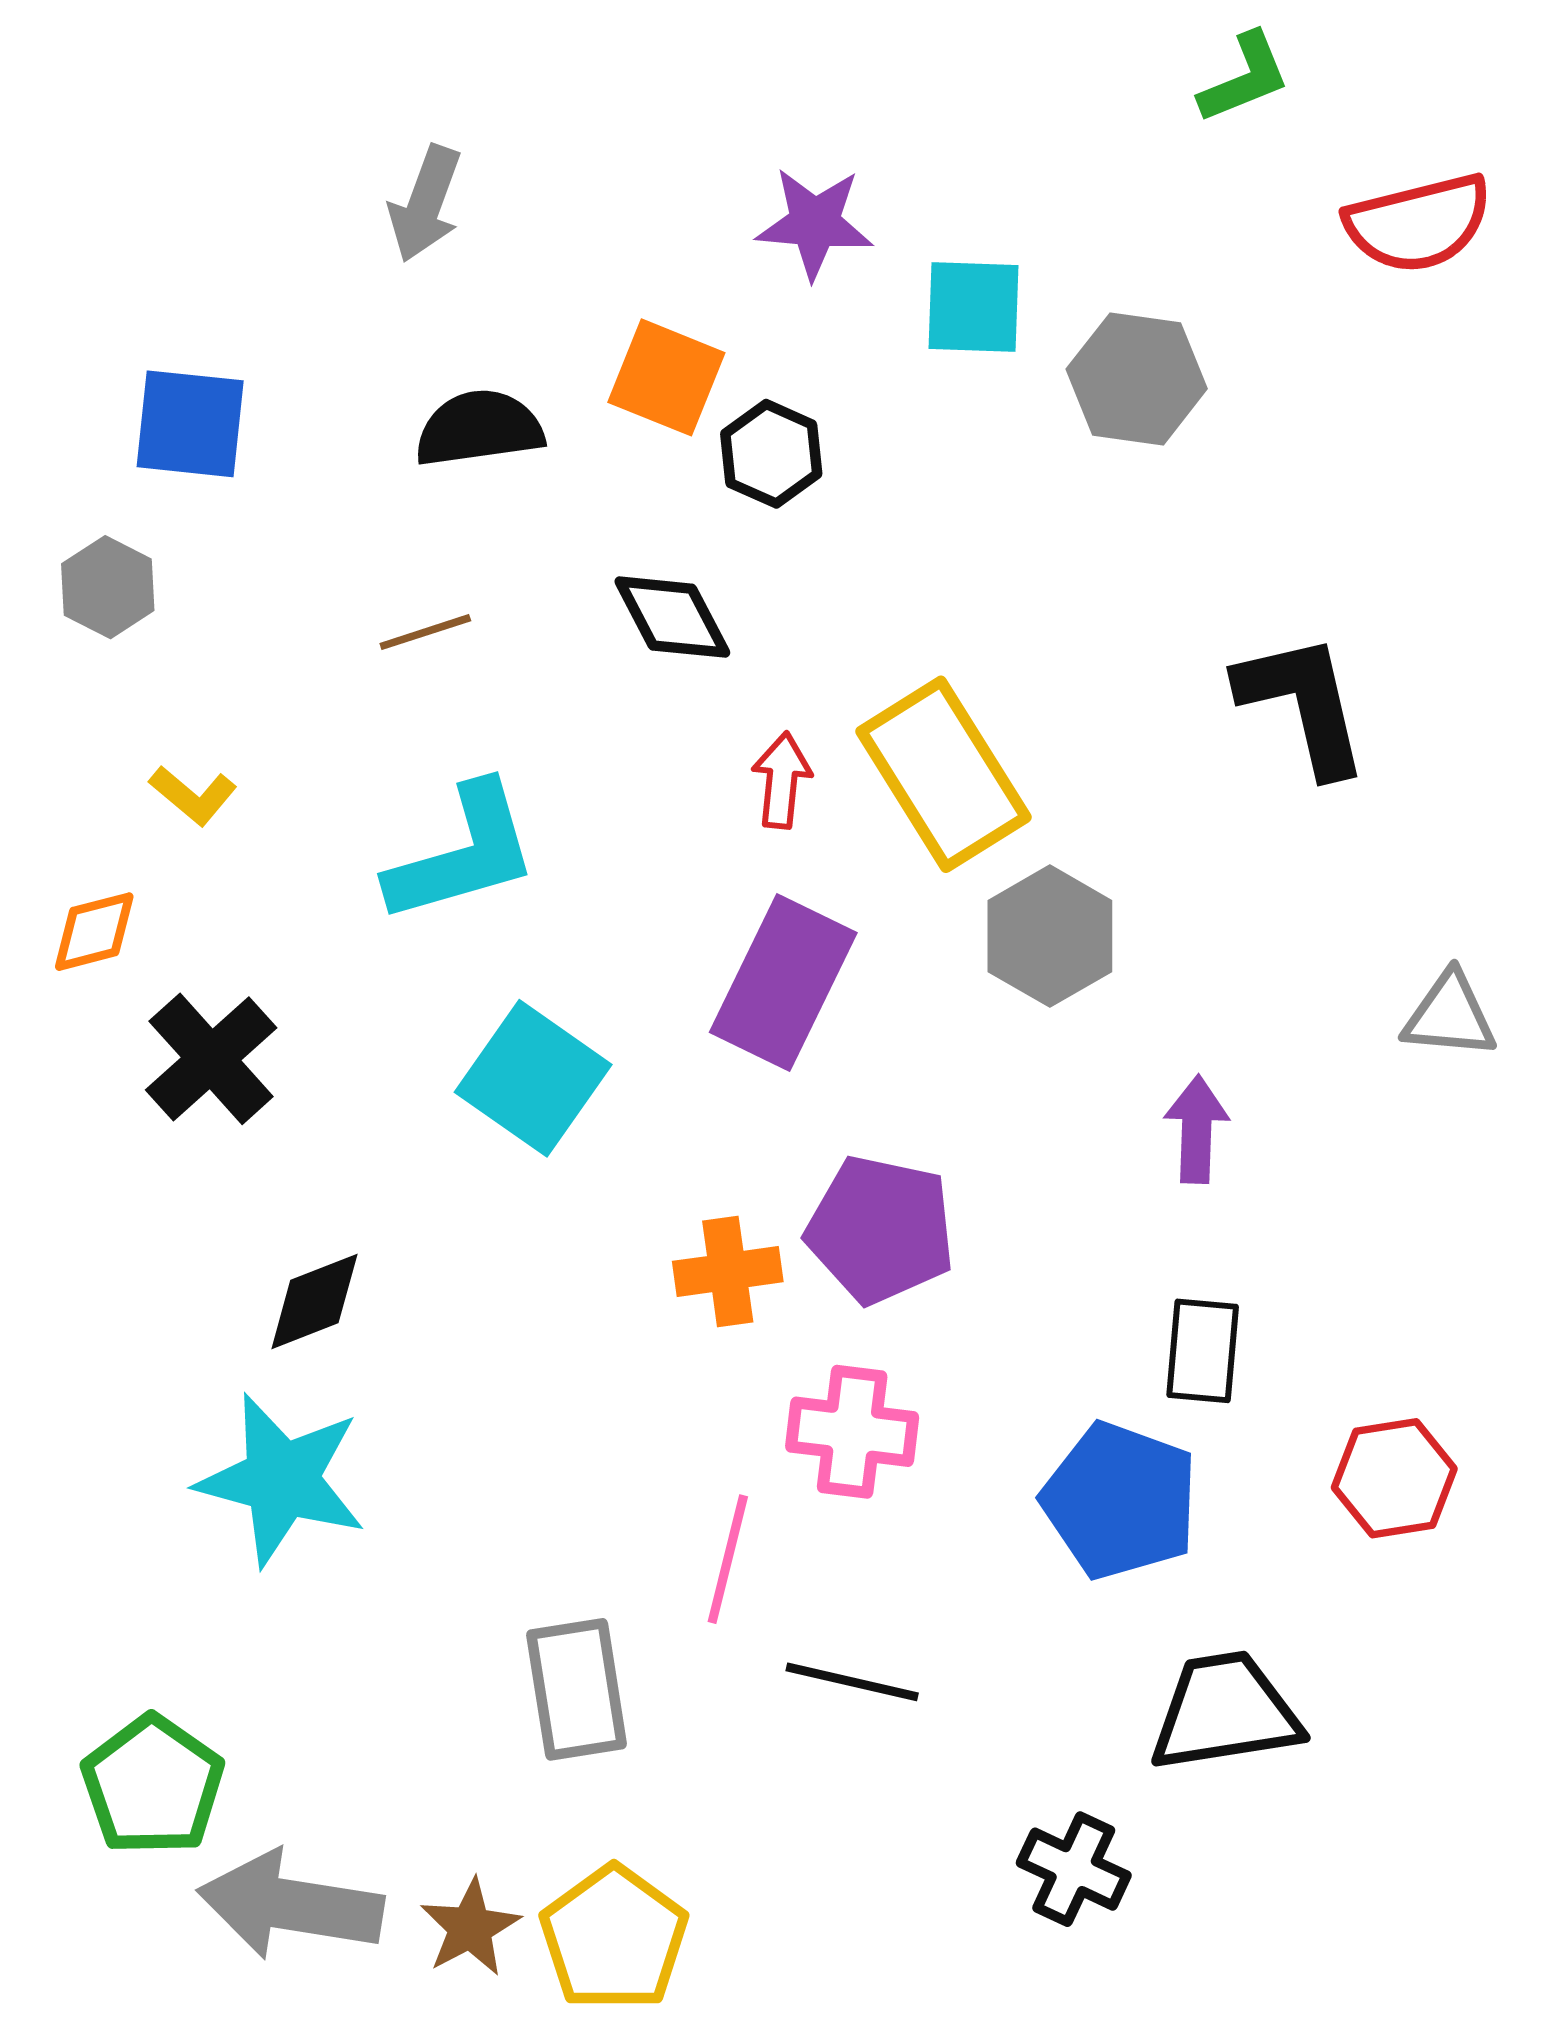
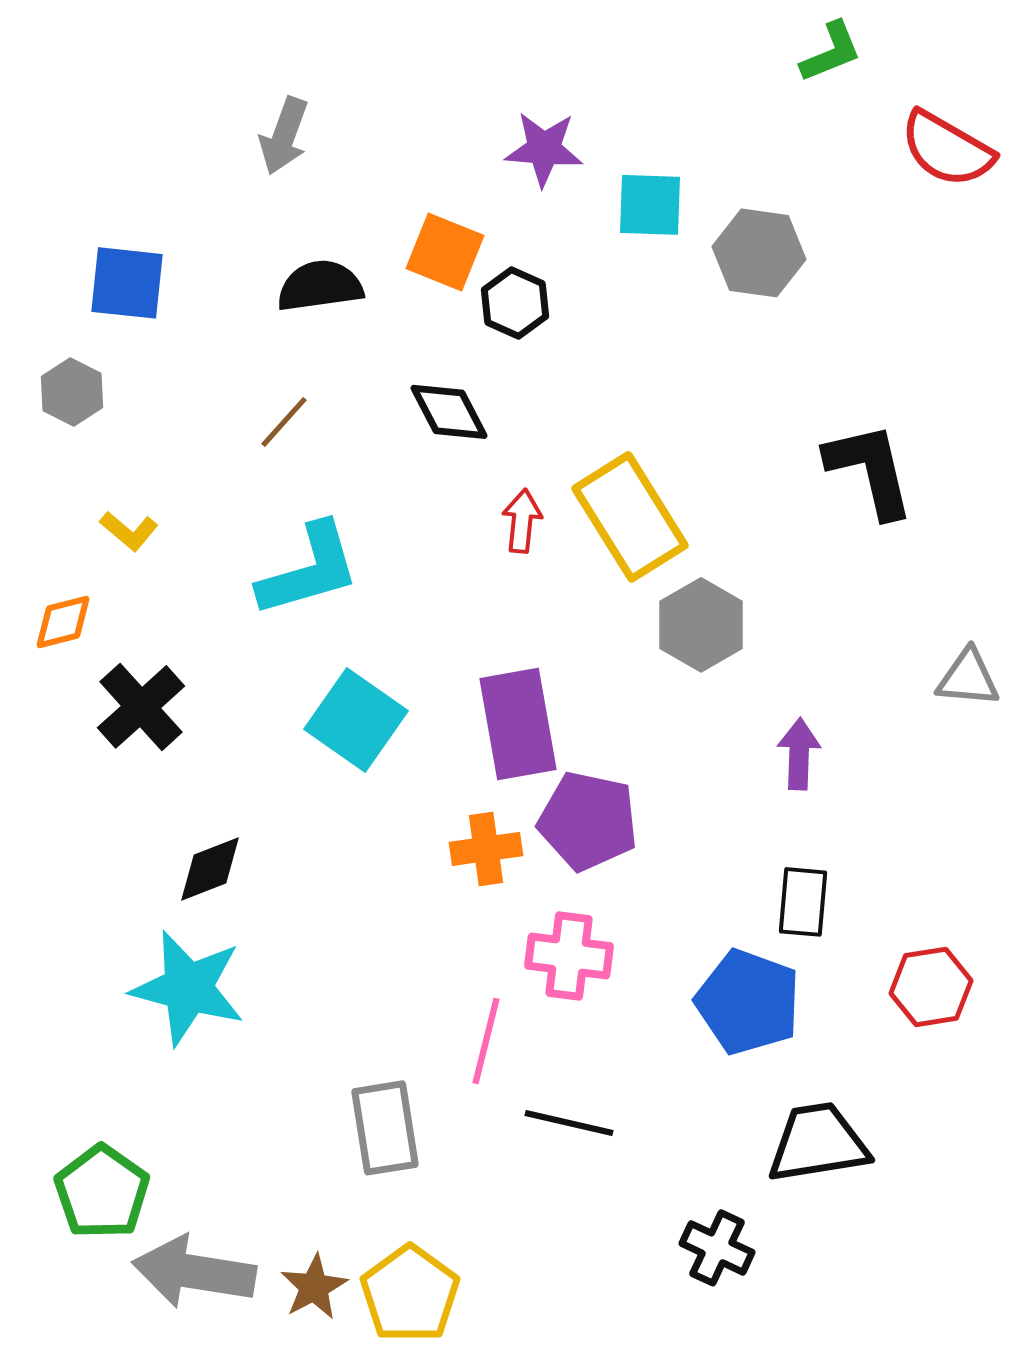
red semicircle: (1418, 223) -> (947, 149), turned 44
brown line: (425, 632) -> (284, 422), turned -30
purple rectangle: (783, 982) -> (518, 724), moved, turned -36

